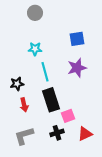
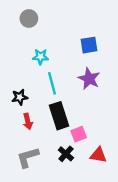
gray circle: (35, 13) -> (29, 19), moved
purple star: (77, 68) -> (89, 79), turned -30
black cross: (57, 133) -> (66, 154), turned -32
red triangle: (85, 134) -> (98, 155), turned 35

